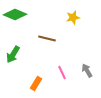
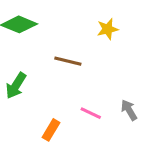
pink line: (62, 72) -> (91, 113), turned -40

